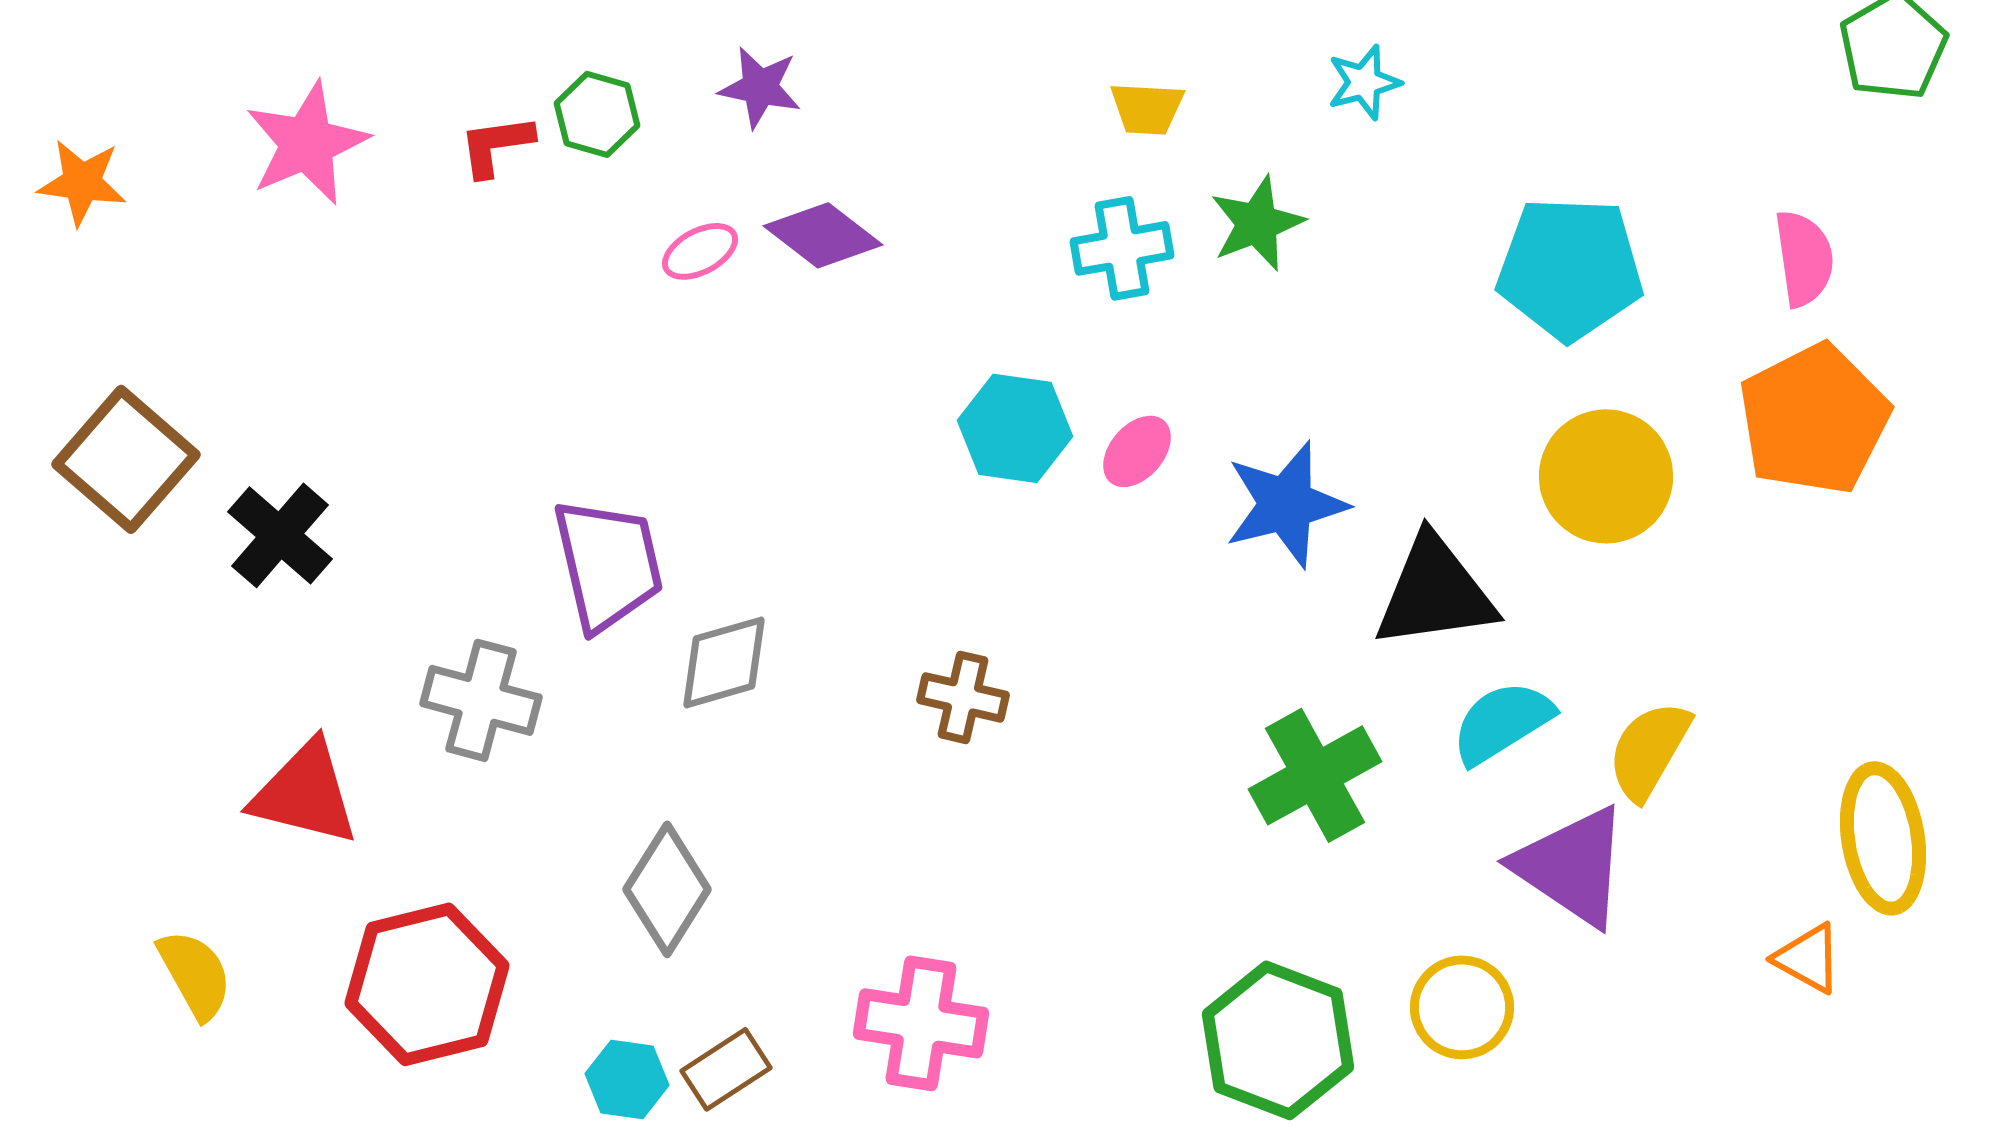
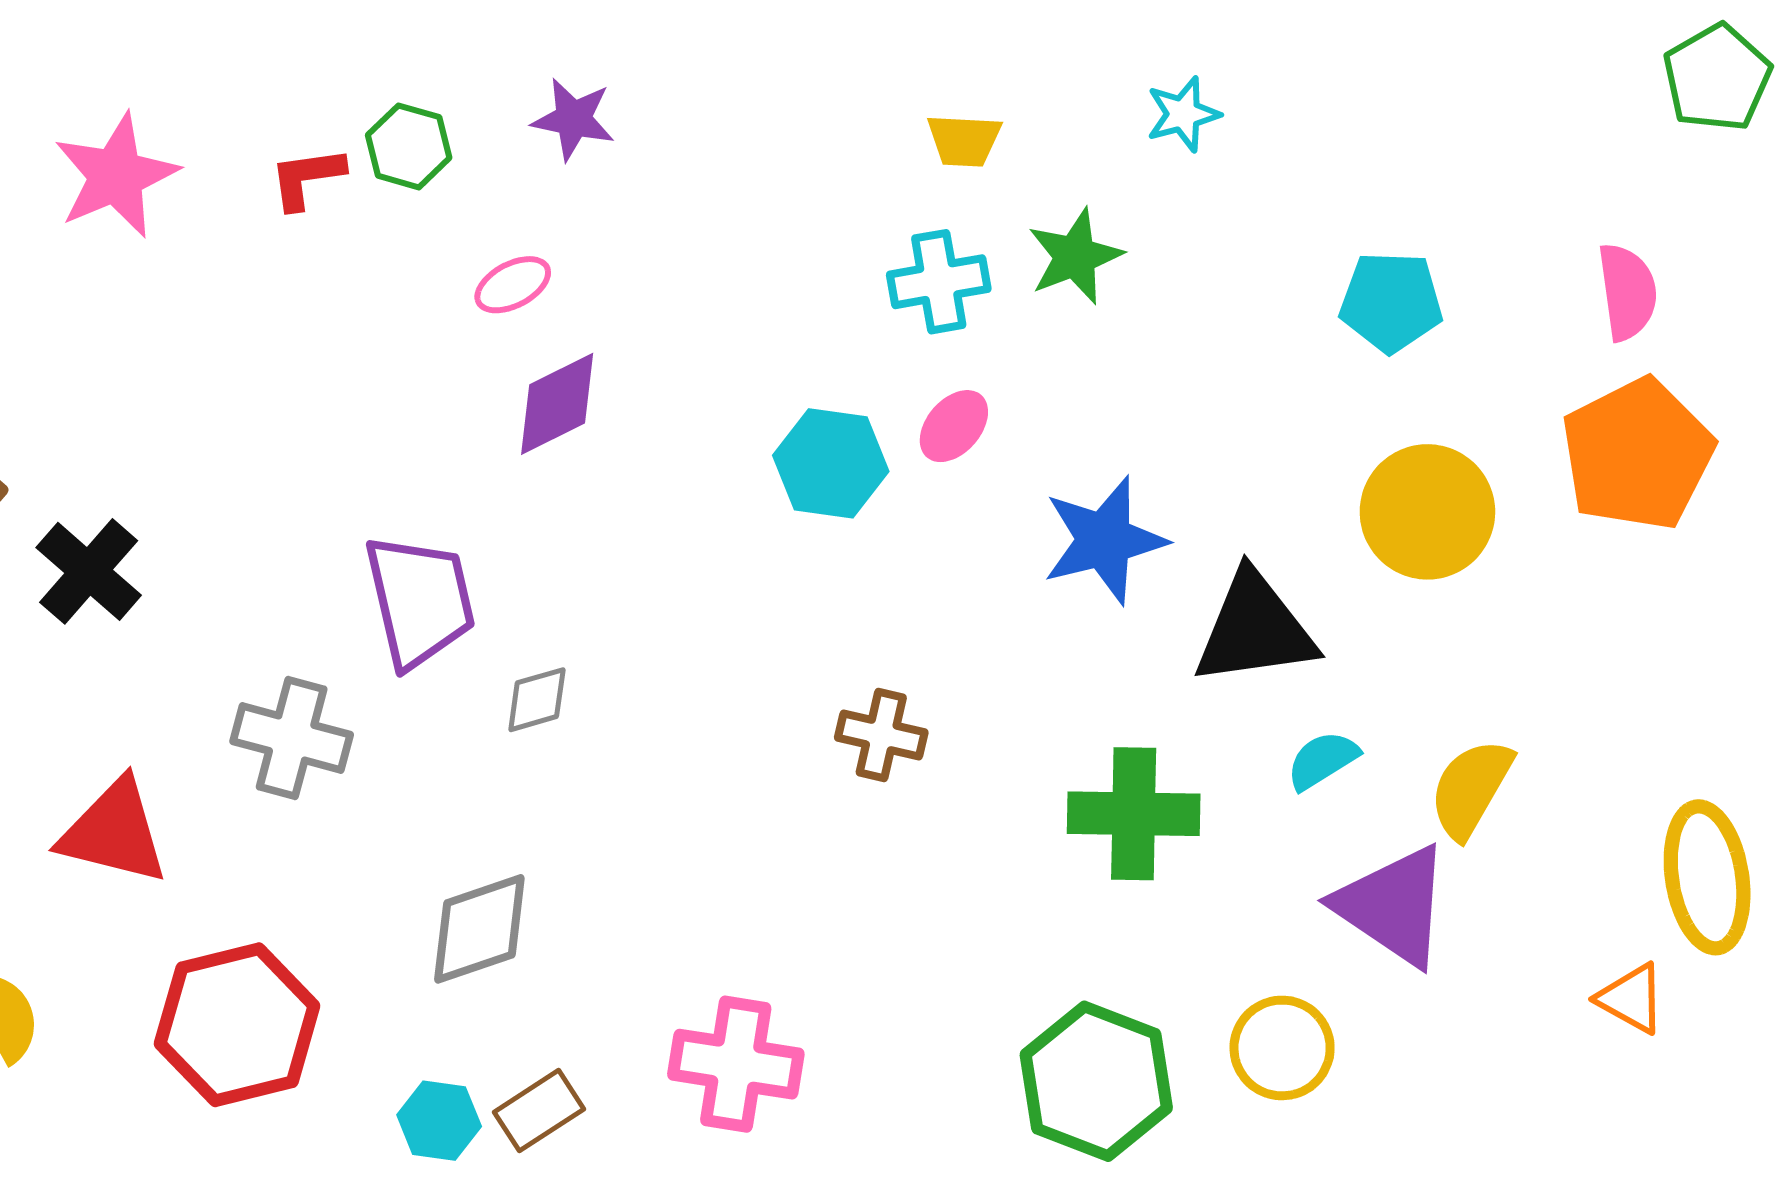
purple diamond: (823, 235) -> (557, 404), moved, turned -64
cyan pentagon: (1570, 268) -> (1391, 302), size x0.7
pink ellipse: (1137, 451) -> (954, 426), moved
gray diamond: (724, 662) -> (537, 700), size x0.7
brown cross: (963, 697) -> (881, 735), moved
cyan semicircle: (1502, 722) -> (1322, 760), size x0.7
green cross: (1315, 775) -> (1134, 814), turned 30
gray diamond: (667, 889) -> (479, 929), turned 39

